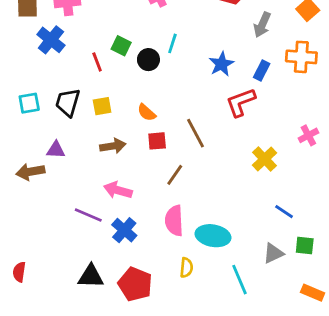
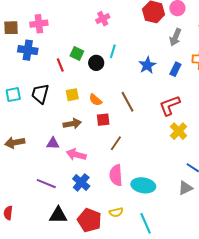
blue cross: (51, 40) -> (28, 50), turned -30
red L-shape: (241, 102) -> (170, 105), moved
yellow square: (102, 106) -> (72, 95), moved
brown line: (195, 133) -> (128, 102), moved
purple triangle: (56, 150) -> (53, 143), moved
purple line: (88, 215) -> (46, 184), moved
gray triangle: (273, 253) -> (185, 188), moved
yellow semicircle: (186, 268) -> (116, 212), moved, turned 72
cyan line: (239, 280) -> (146, 223), moved

